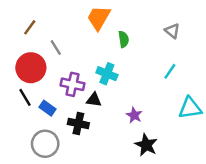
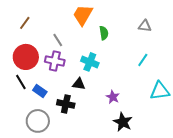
gray triangle: (172, 31) -> (145, 26), turned -32
gray line: (56, 48) -> (58, 40), moved
purple cross: (72, 84) -> (55, 61), moved

